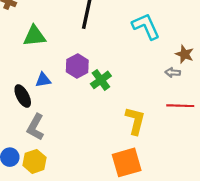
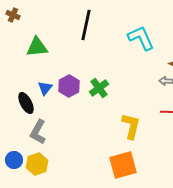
purple hexagon: (77, 66) -> (69, 86), moved
blue triangle: (43, 80) -> (45, 88), turned -42

